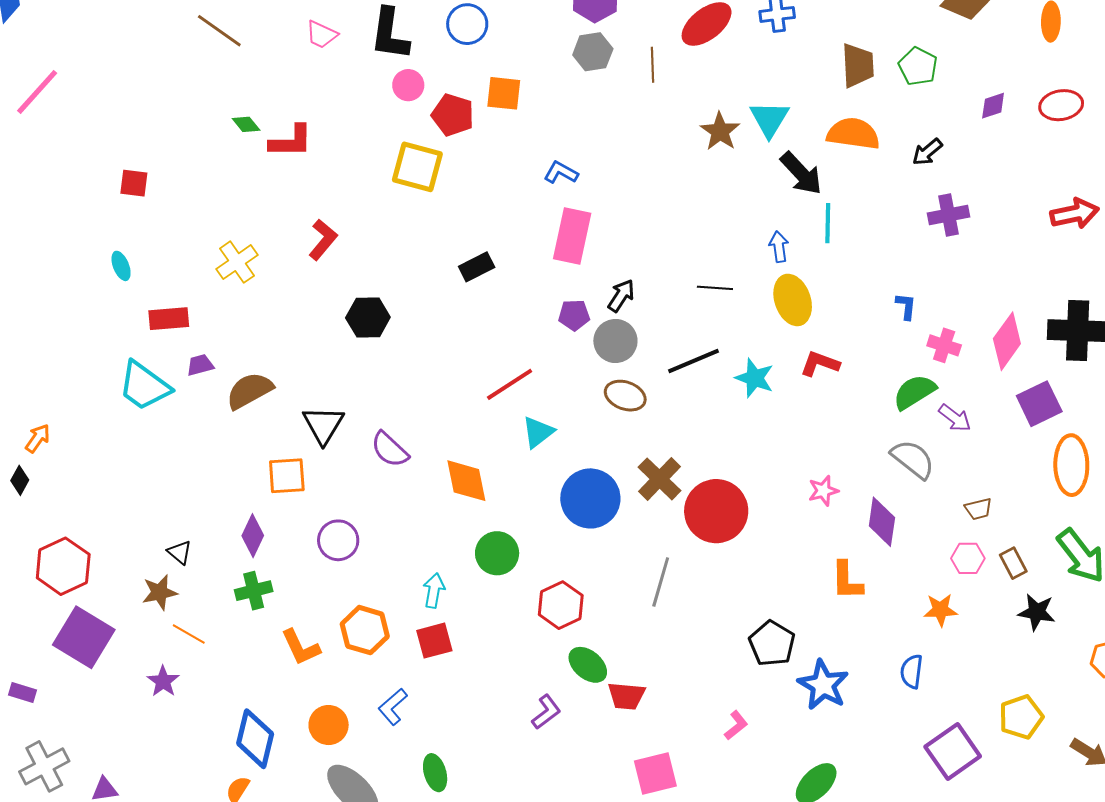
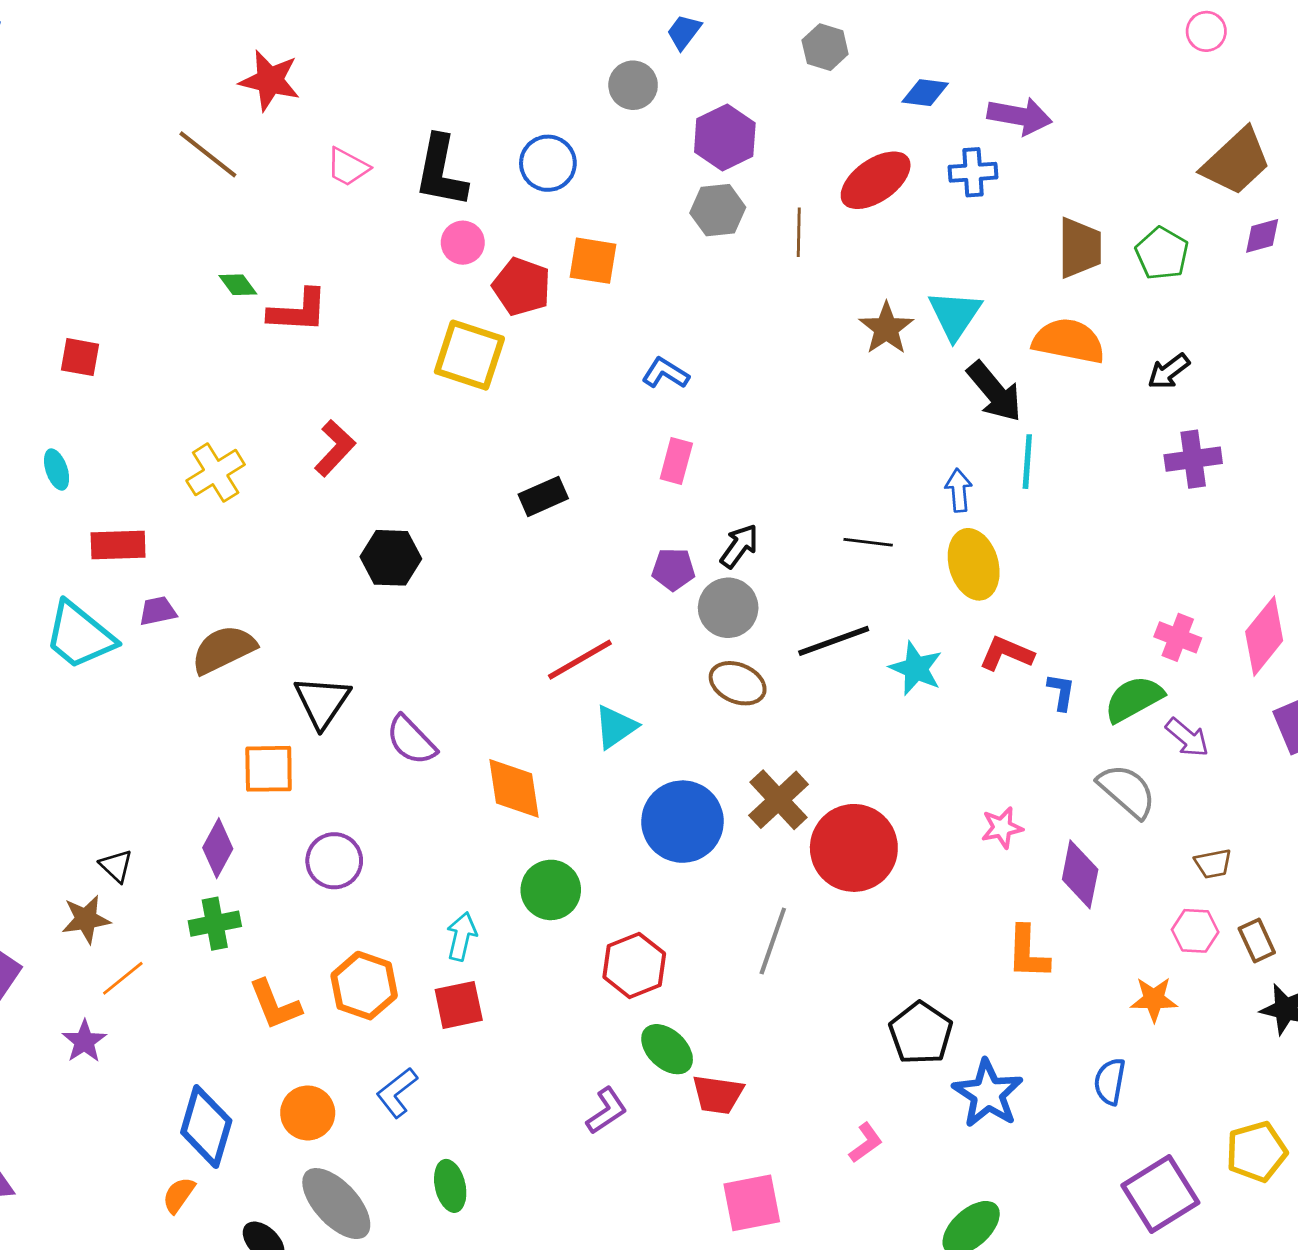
purple diamond: (993, 106) -> (1262, 236), moved
pink rectangle: (572, 236) -> (676, 461), size x0.6
blue L-shape: (906, 306) -> (1061, 692), moved
orange line: (189, 634) -> (123, 978), turned -72

